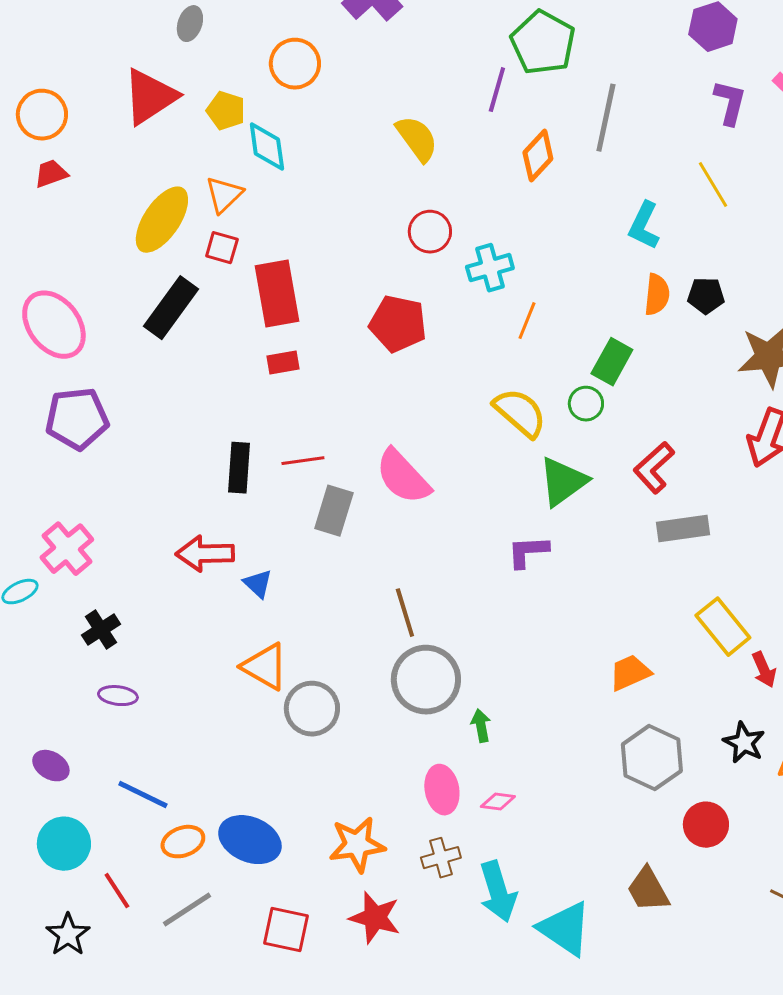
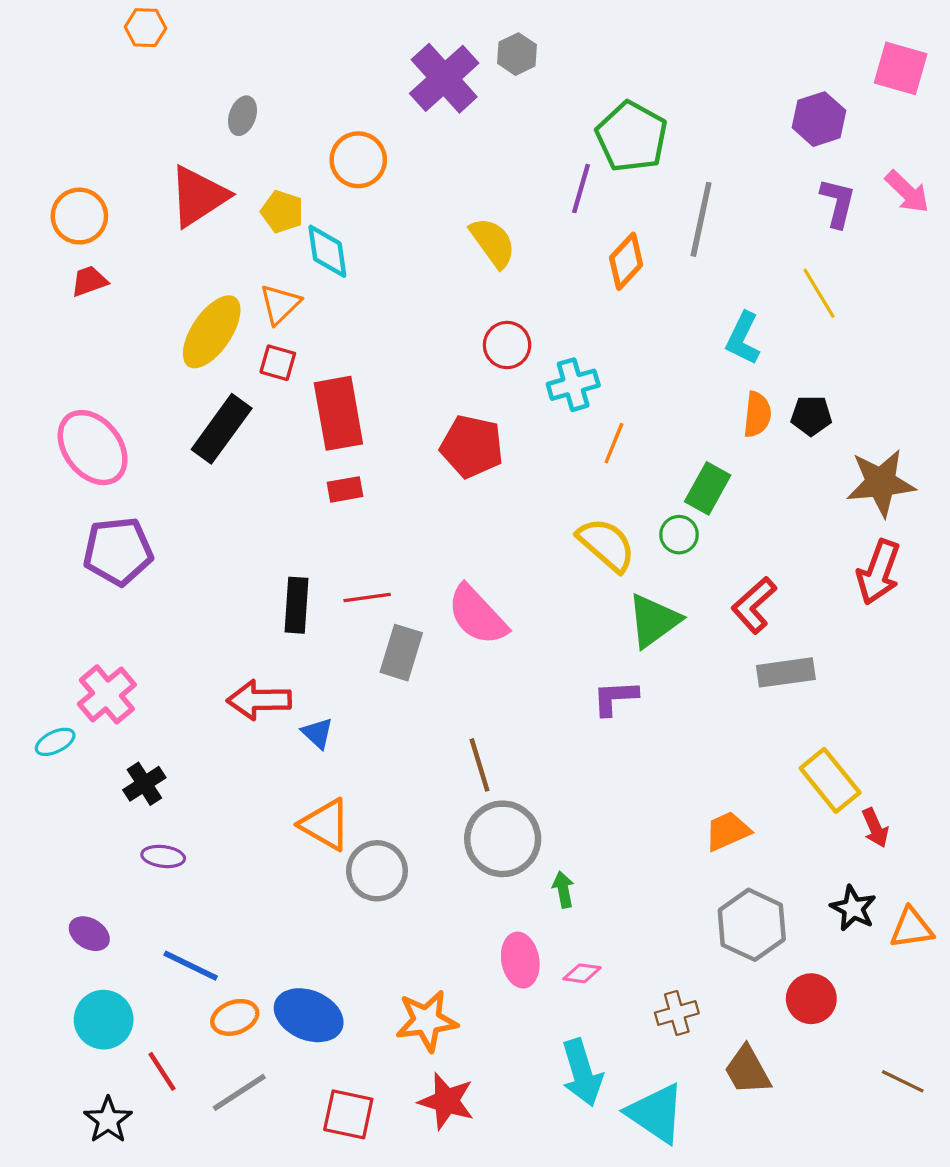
brown cross: (441, 858) -> (677, 1013), moved

